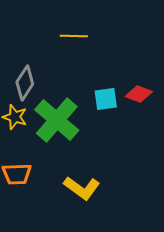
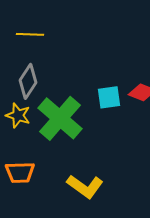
yellow line: (74, 36) -> (30, 34), moved

